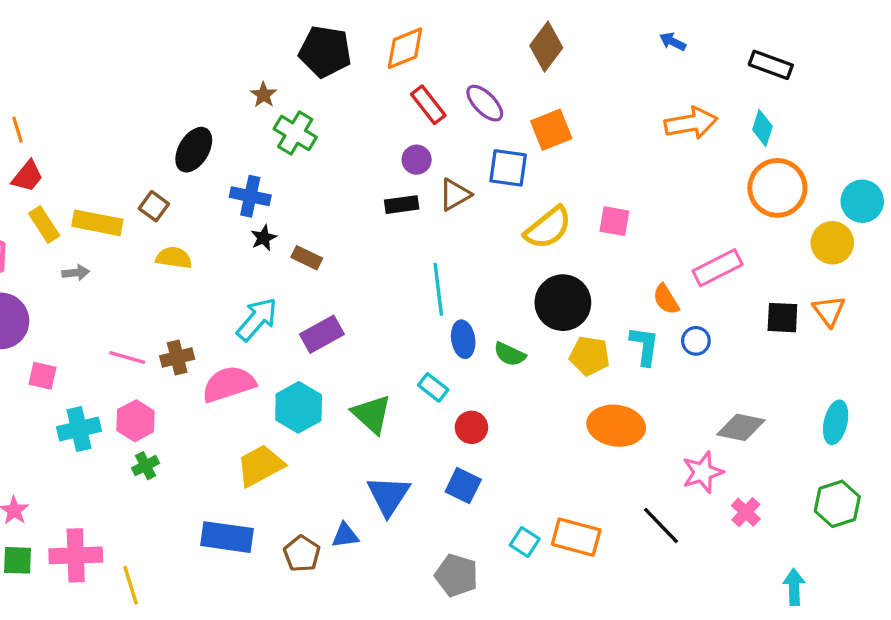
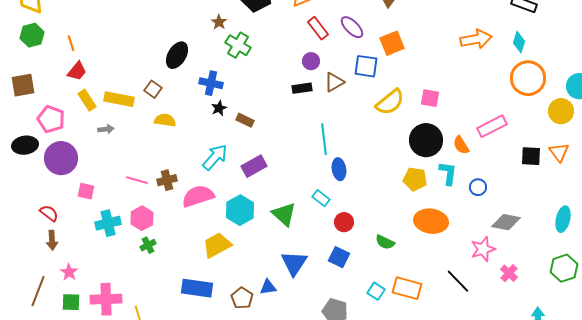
black circle: (563, 303) -> (426, 140), moved
blue circle: (696, 341) -> (478, 187), moved
green semicircle: (510, 354) -> (385, 242), moved

